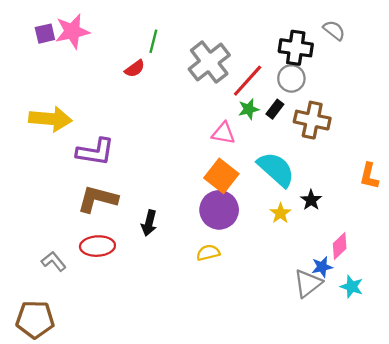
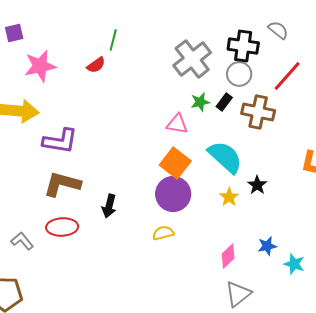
pink star: (72, 31) -> (40, 66), moved
gray cross: (209, 62) -> (192, 59), moved
red line: (248, 81) -> (287, 76), moved
pink diamond: (340, 246) -> (228, 256), moved
gray triangle: (308, 283) -> (238, 294), moved

